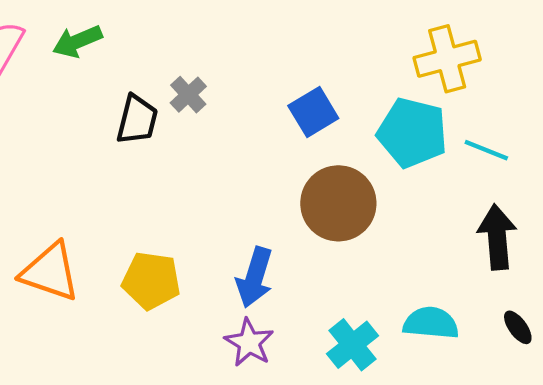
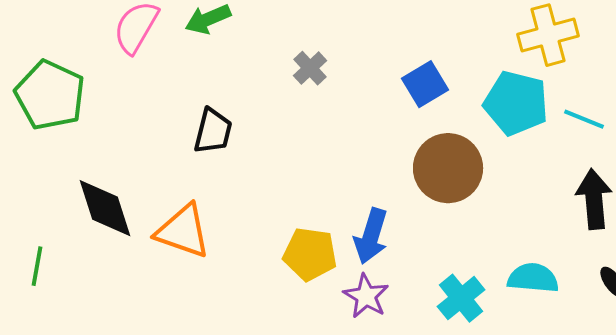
black trapezoid: (137, 120) -> (213, 131), moved
yellow pentagon: (151, 281) -> (310, 254), moved

